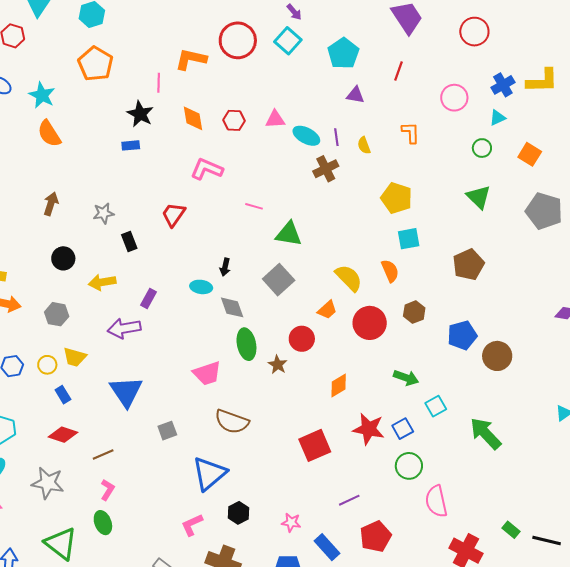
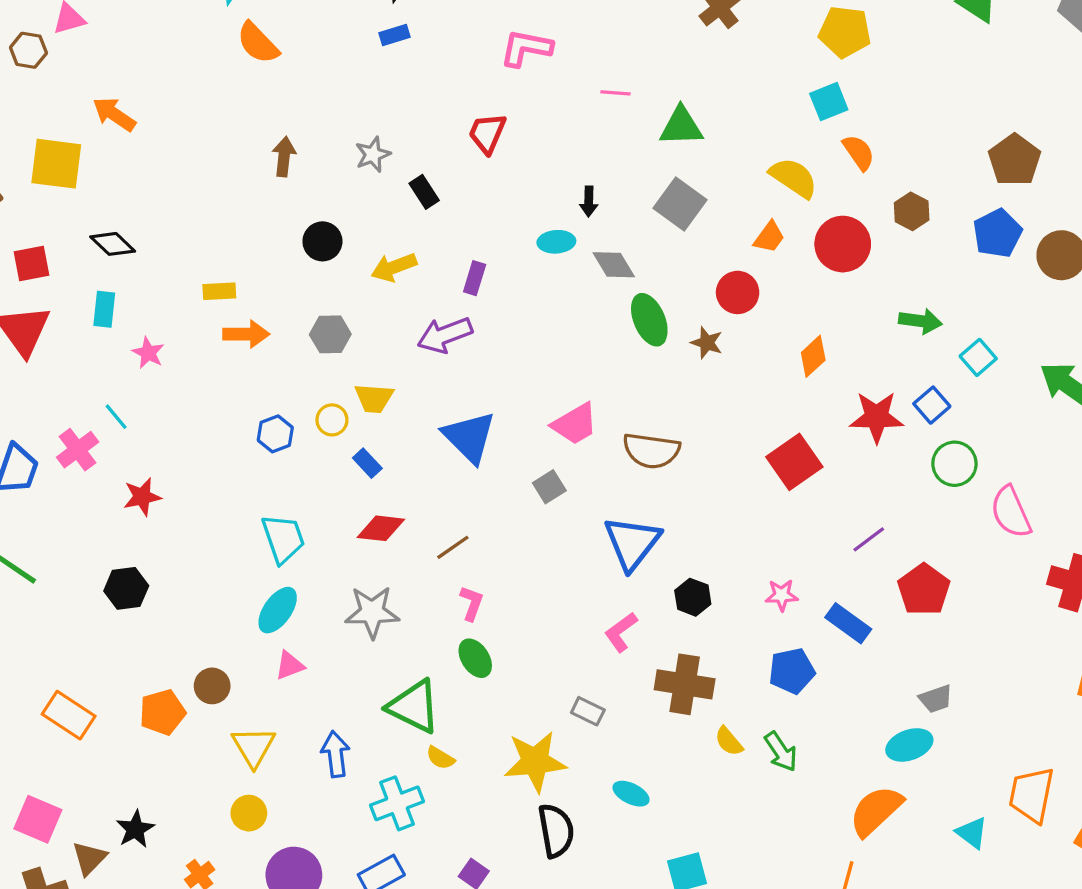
cyan square: (409, 239) -> (829, 102), moved
brown pentagon: (468, 265) -> (1015, 160), moved
pink trapezoid: (207, 373) -> (575, 424), moved

